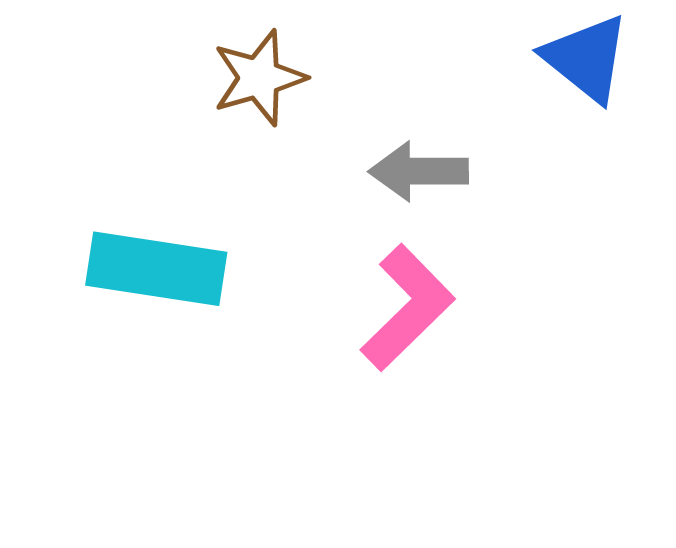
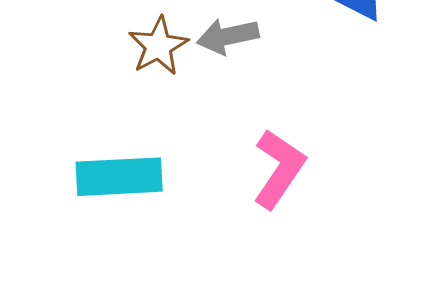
gray arrow: (419, 171) -> (228, 36), moved

